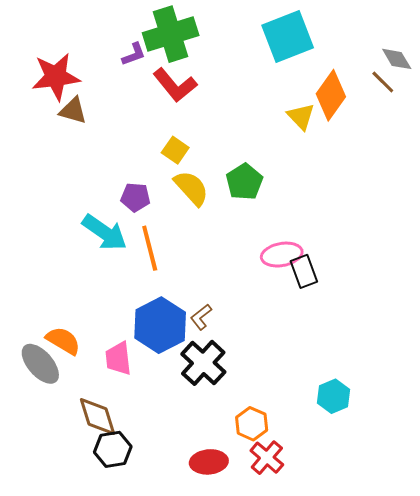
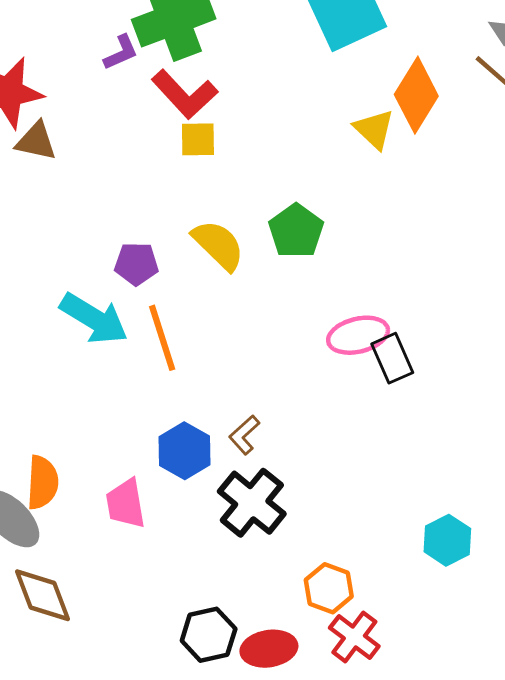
yellow square: (175, 150) -> (198, 139), moved, turned -32
blue hexagon: (160, 325) -> (184, 451), size x0.7
orange semicircle: (63, 341) -> (42, 482), turned 66
brown diamond: (98, 416) -> (43, 595), moved
black hexagon: (113, 449) -> (209, 635), moved

